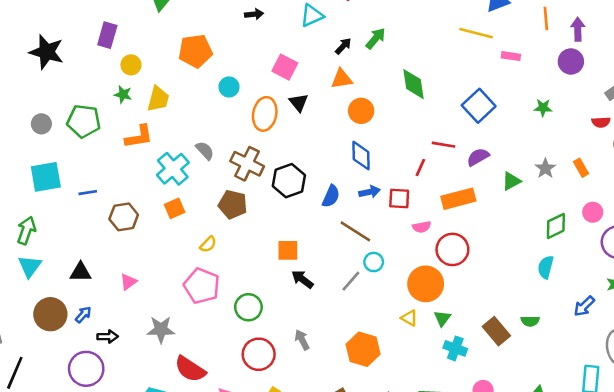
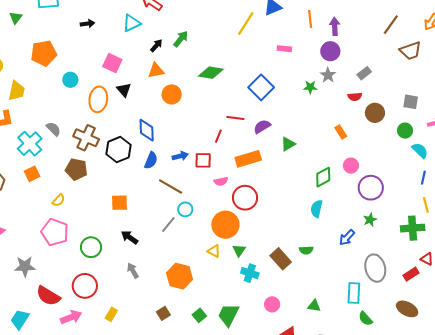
yellow line: (476, 33) -> (246, 23), moved, turned -70
green diamond: (414, 84) -> (211, 73), turned -70
blue diamond: (361, 156) -> (147, 130), moved
gray star: (545, 168) -> (328, 75), moved
black arrow: (302, 279) -> (130, 237), moved
red circle: (259, 354) -> (85, 286), moved

